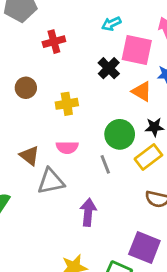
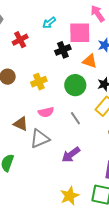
cyan arrow: (111, 24) -> (49, 23), moved
black cross: (109, 68) -> (63, 50), turned 35
green circle: (120, 134) -> (75, 85), moved
purple arrow: (88, 212) -> (71, 155), turned -120

